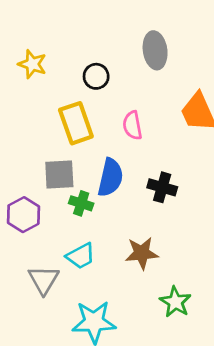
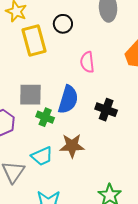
yellow rectangle: (76, 123) -> (34, 40), moved
brown star: (142, 253) -> (72, 146), moved

